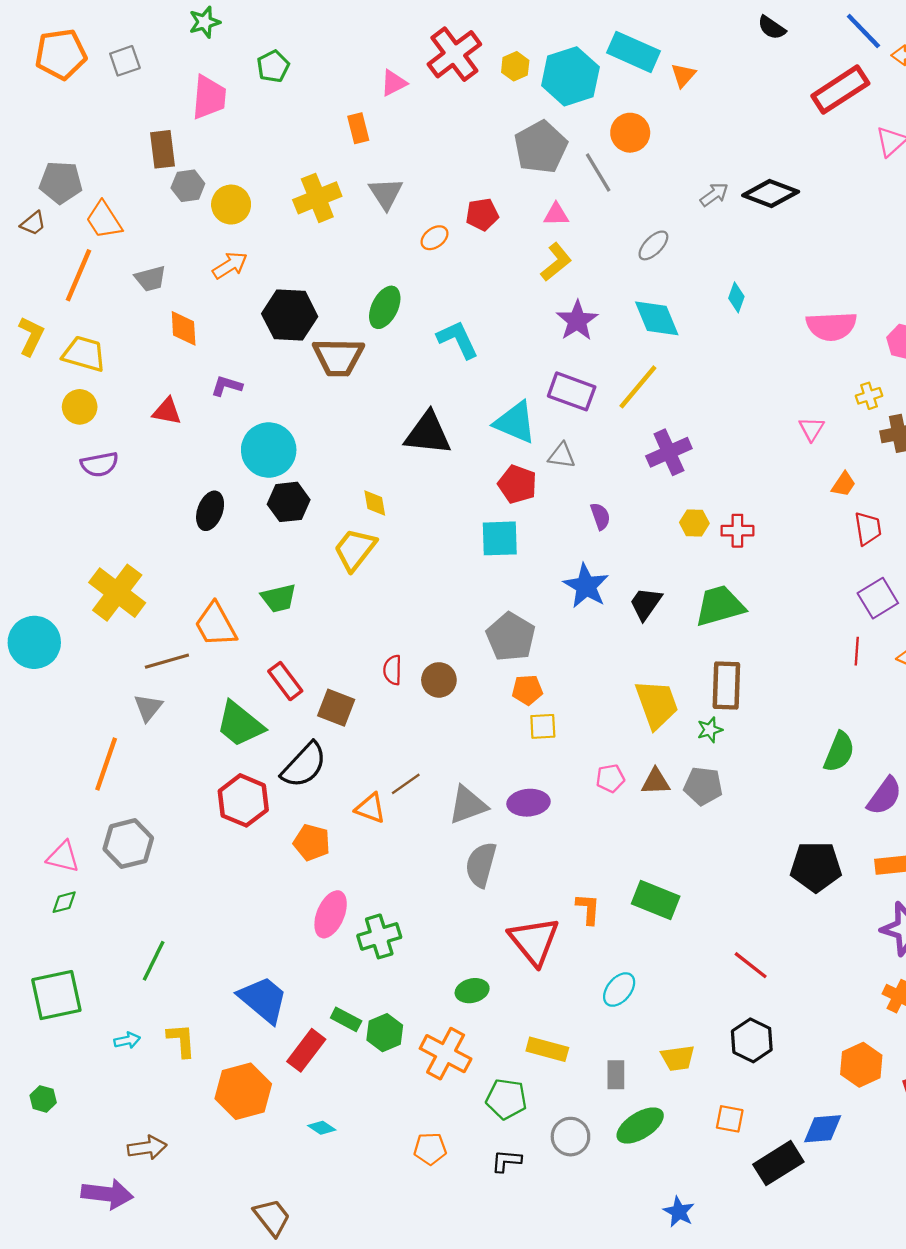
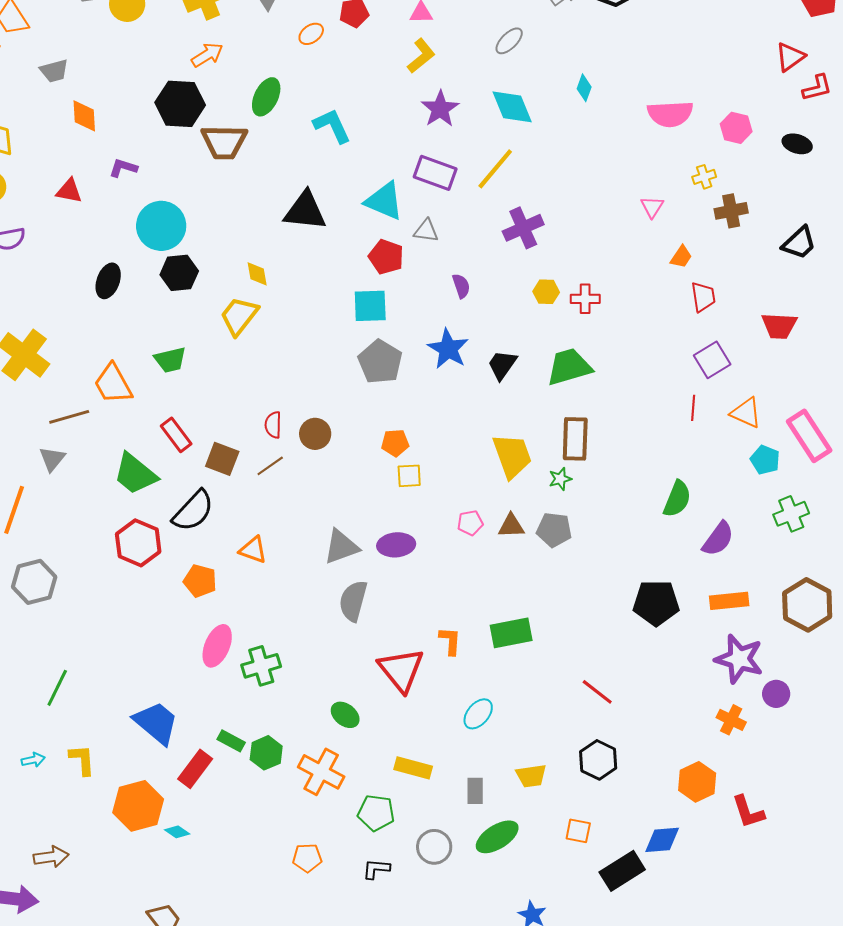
orange arrow: (230, 265) -> (207, 55), moved
gray pentagon: (511, 637) -> (380, 362), moved
brown line: (406, 784) -> (270, 466), moved
green rectangle: (656, 900) -> (511, 633), turned -33
green ellipse: (472, 991) -> (345, 715), turned 52
cyan diamond: (322, 1128) -> (177, 832), moved

